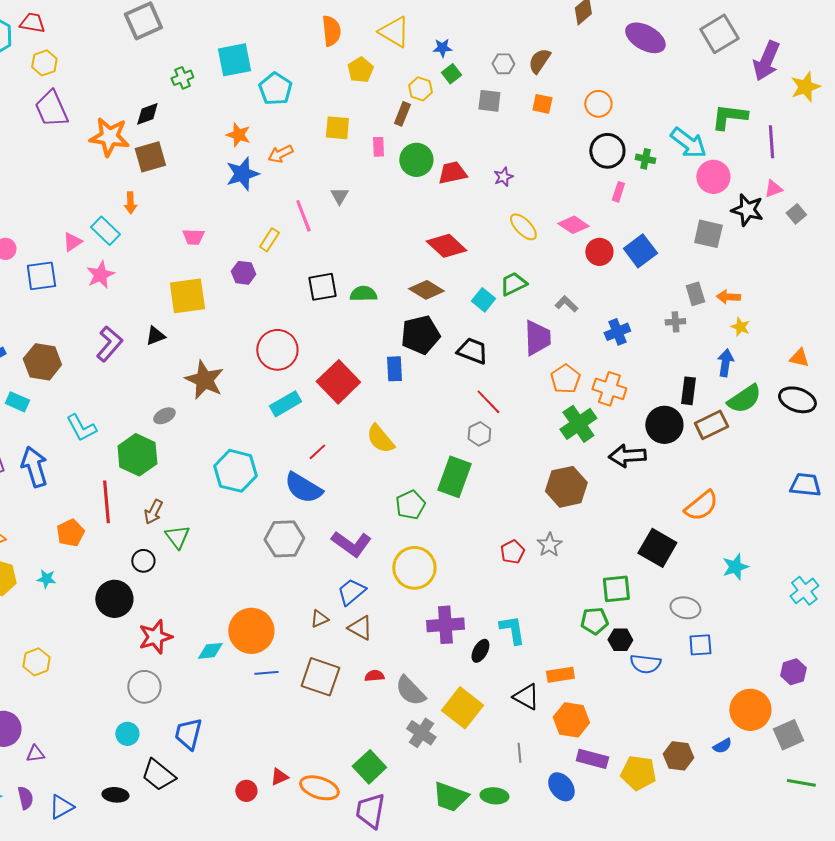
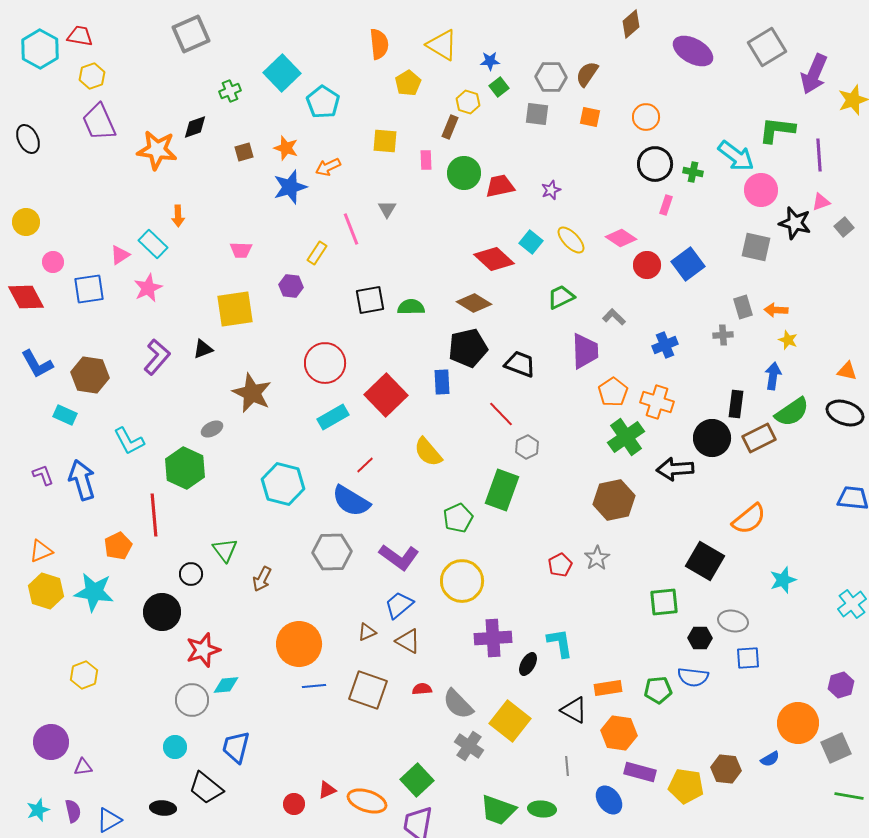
cyan square: (234, 60) -> (282, 73), turned -33
gray hexagon: (503, 64) -> (551, 77), size x1.4
brown square: (150, 157) -> (244, 152), moved, size x0.6
cyan square: (483, 300) -> (531, 242), moved
red line: (488, 402) -> (501, 414), moved
brown arrow: (153, 512) -> (262, 579), moved
cyan star: (46, 579) -> (94, 592), size x2.0
green pentagon: (594, 621) -> (658, 690), moved
black hexagon: (620, 640) -> (700, 638), moved
cyan diamond: (210, 651) -> (226, 685), moved

